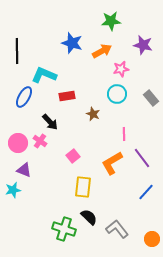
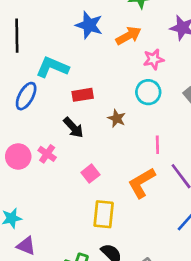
black arrow: (50, 122) -> (73, 128), moved
purple triangle: (24, 170) -> (26, 246), moved

